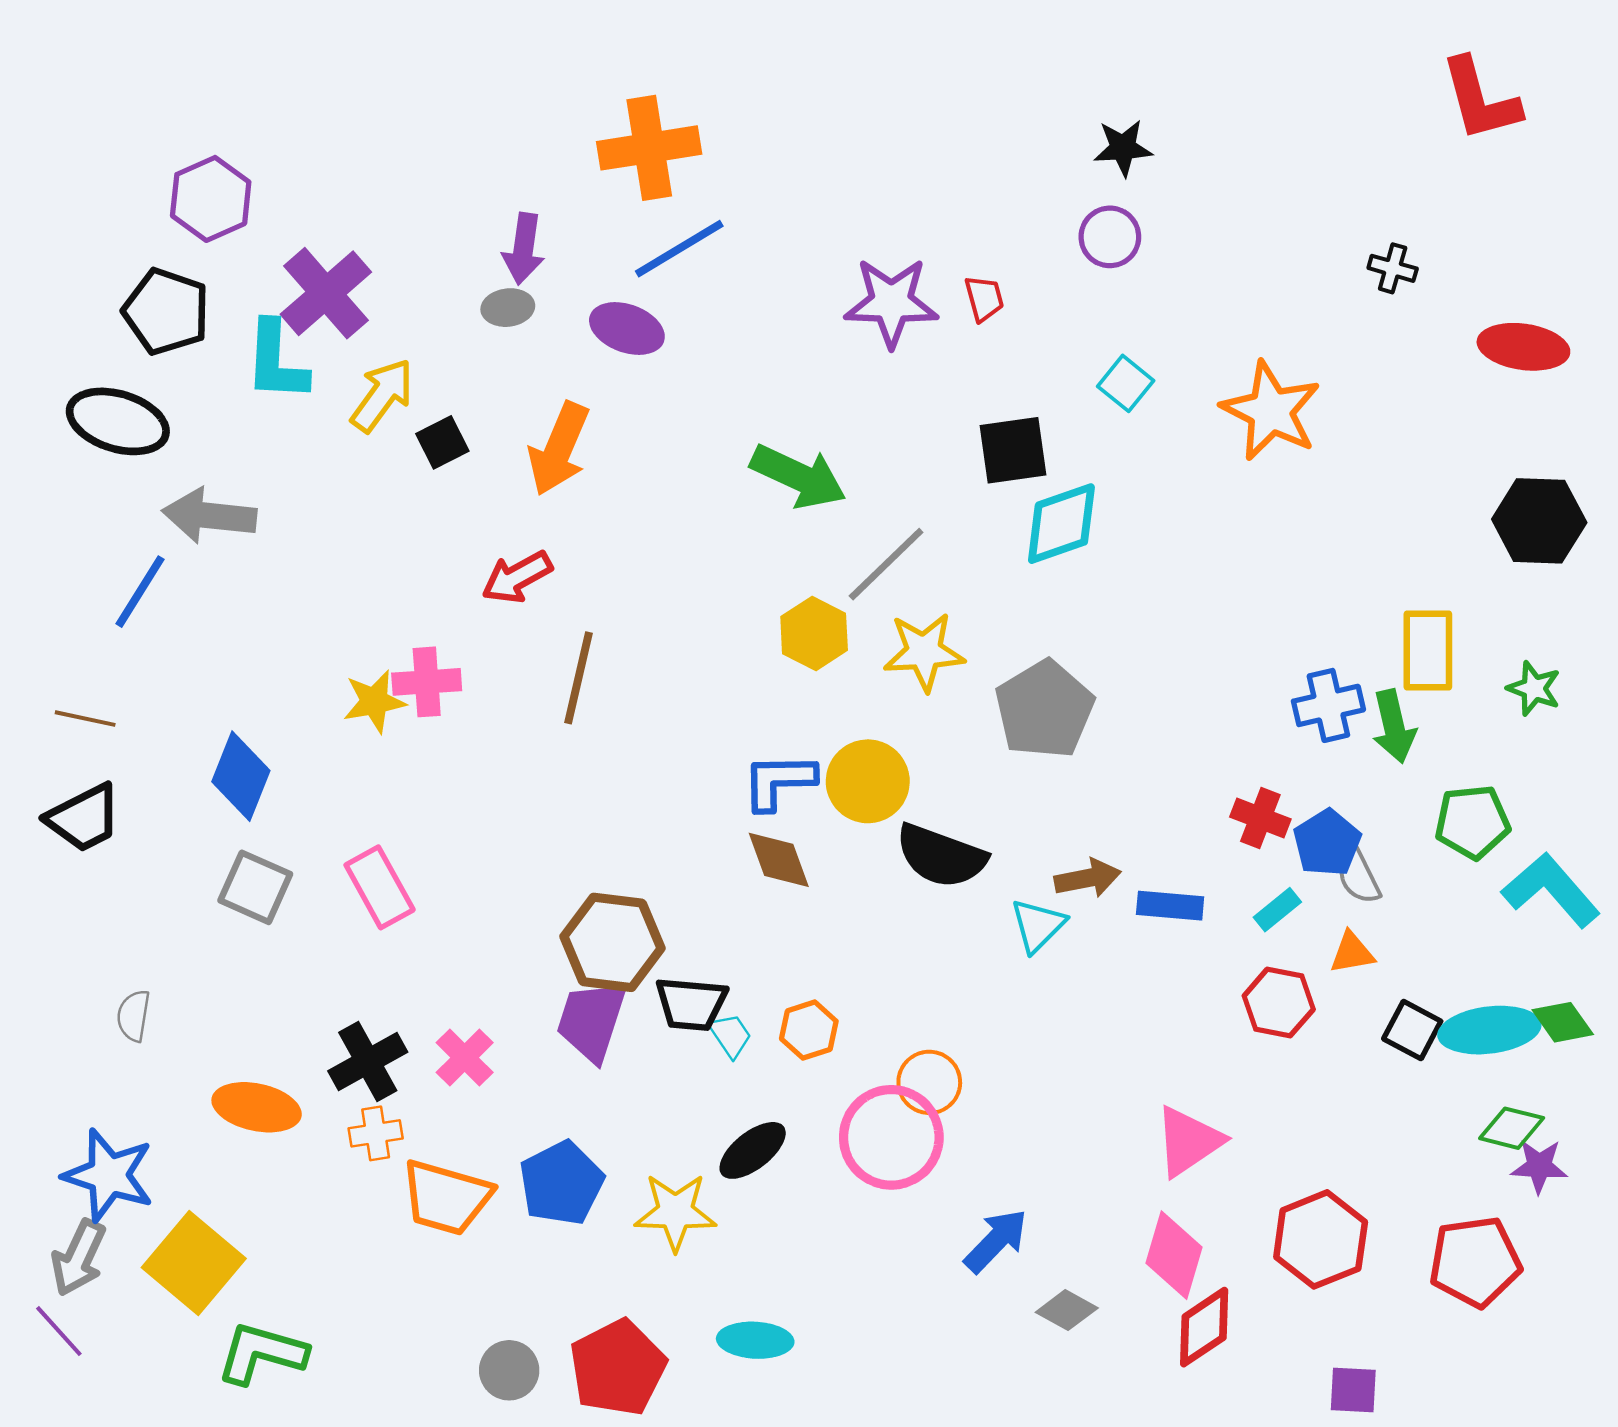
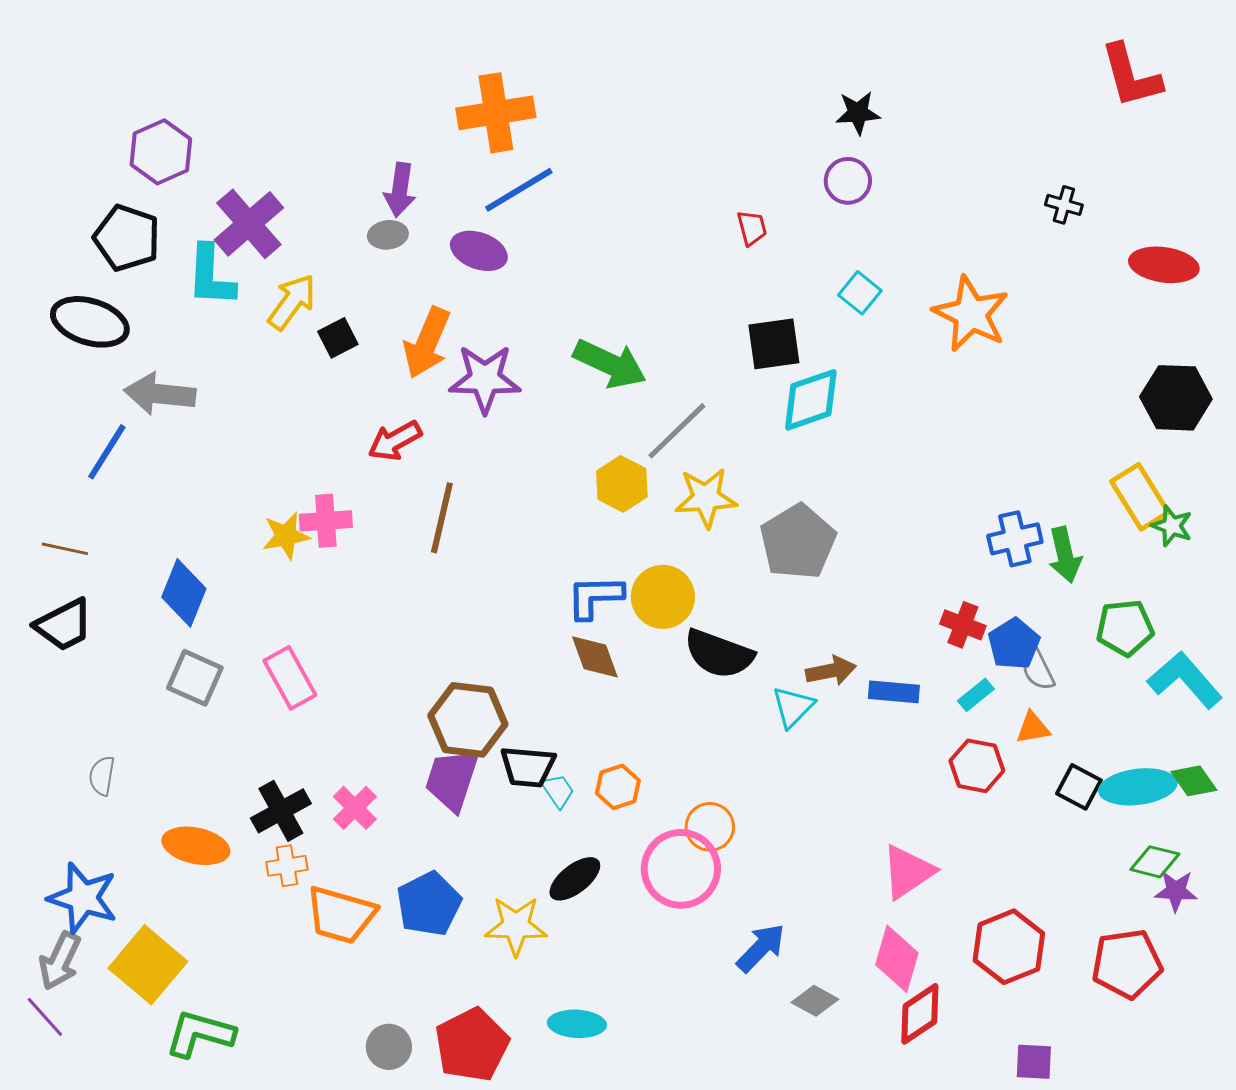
purple star: (891, 302) -> (485, 379), moved
yellow rectangle: (1428, 650) -> (1140, 497), moved, turned -32

